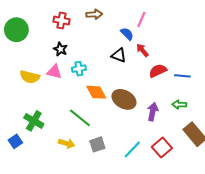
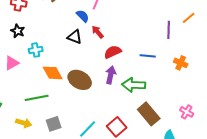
pink triangle: (54, 72) -> (12, 63), moved, turned -42
blue line: (182, 76) -> (148, 56), moved
green arrow: (179, 104) -> (134, 85), size x1.6
purple arrow: (153, 112) -> (111, 75), moved
green line: (80, 118) -> (37, 98), turned -50

